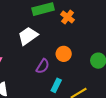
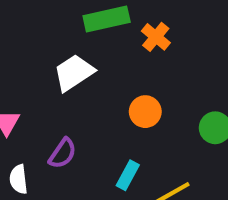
purple semicircle: (43, 66) -> (63, 153), moved

